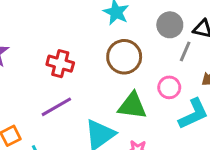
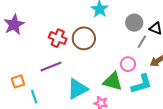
brown circle: (124, 57) -> (84, 38), moved
green triangle: (132, 106) -> (113, 81), moved

